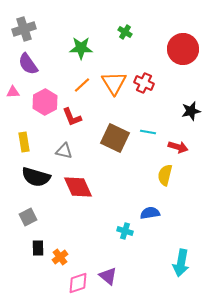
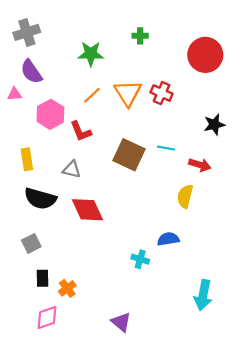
green cross: (125, 32) -> (140, 36), turned -32
pink triangle: (13, 92) -> (14, 94), moved
purple triangle: (108, 276) -> (121, 322), moved
pink diamond: (78, 283) -> (47, 318), moved

